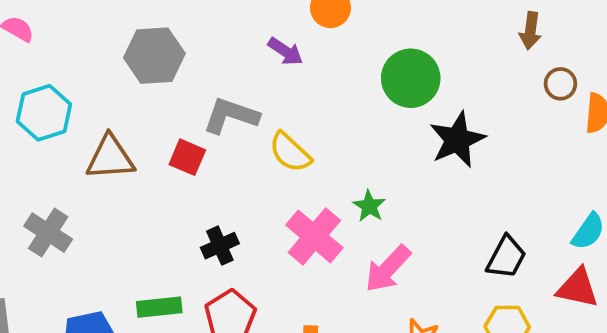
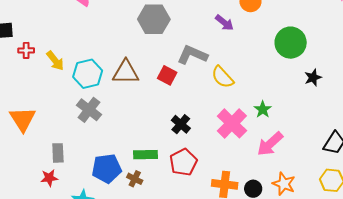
cyan hexagon: (44, 113) -> (88, 74), moved
black star: (457, 140) -> (313, 78), size x0.6
black cross: (220, 246) -> (181, 124), turned -30

